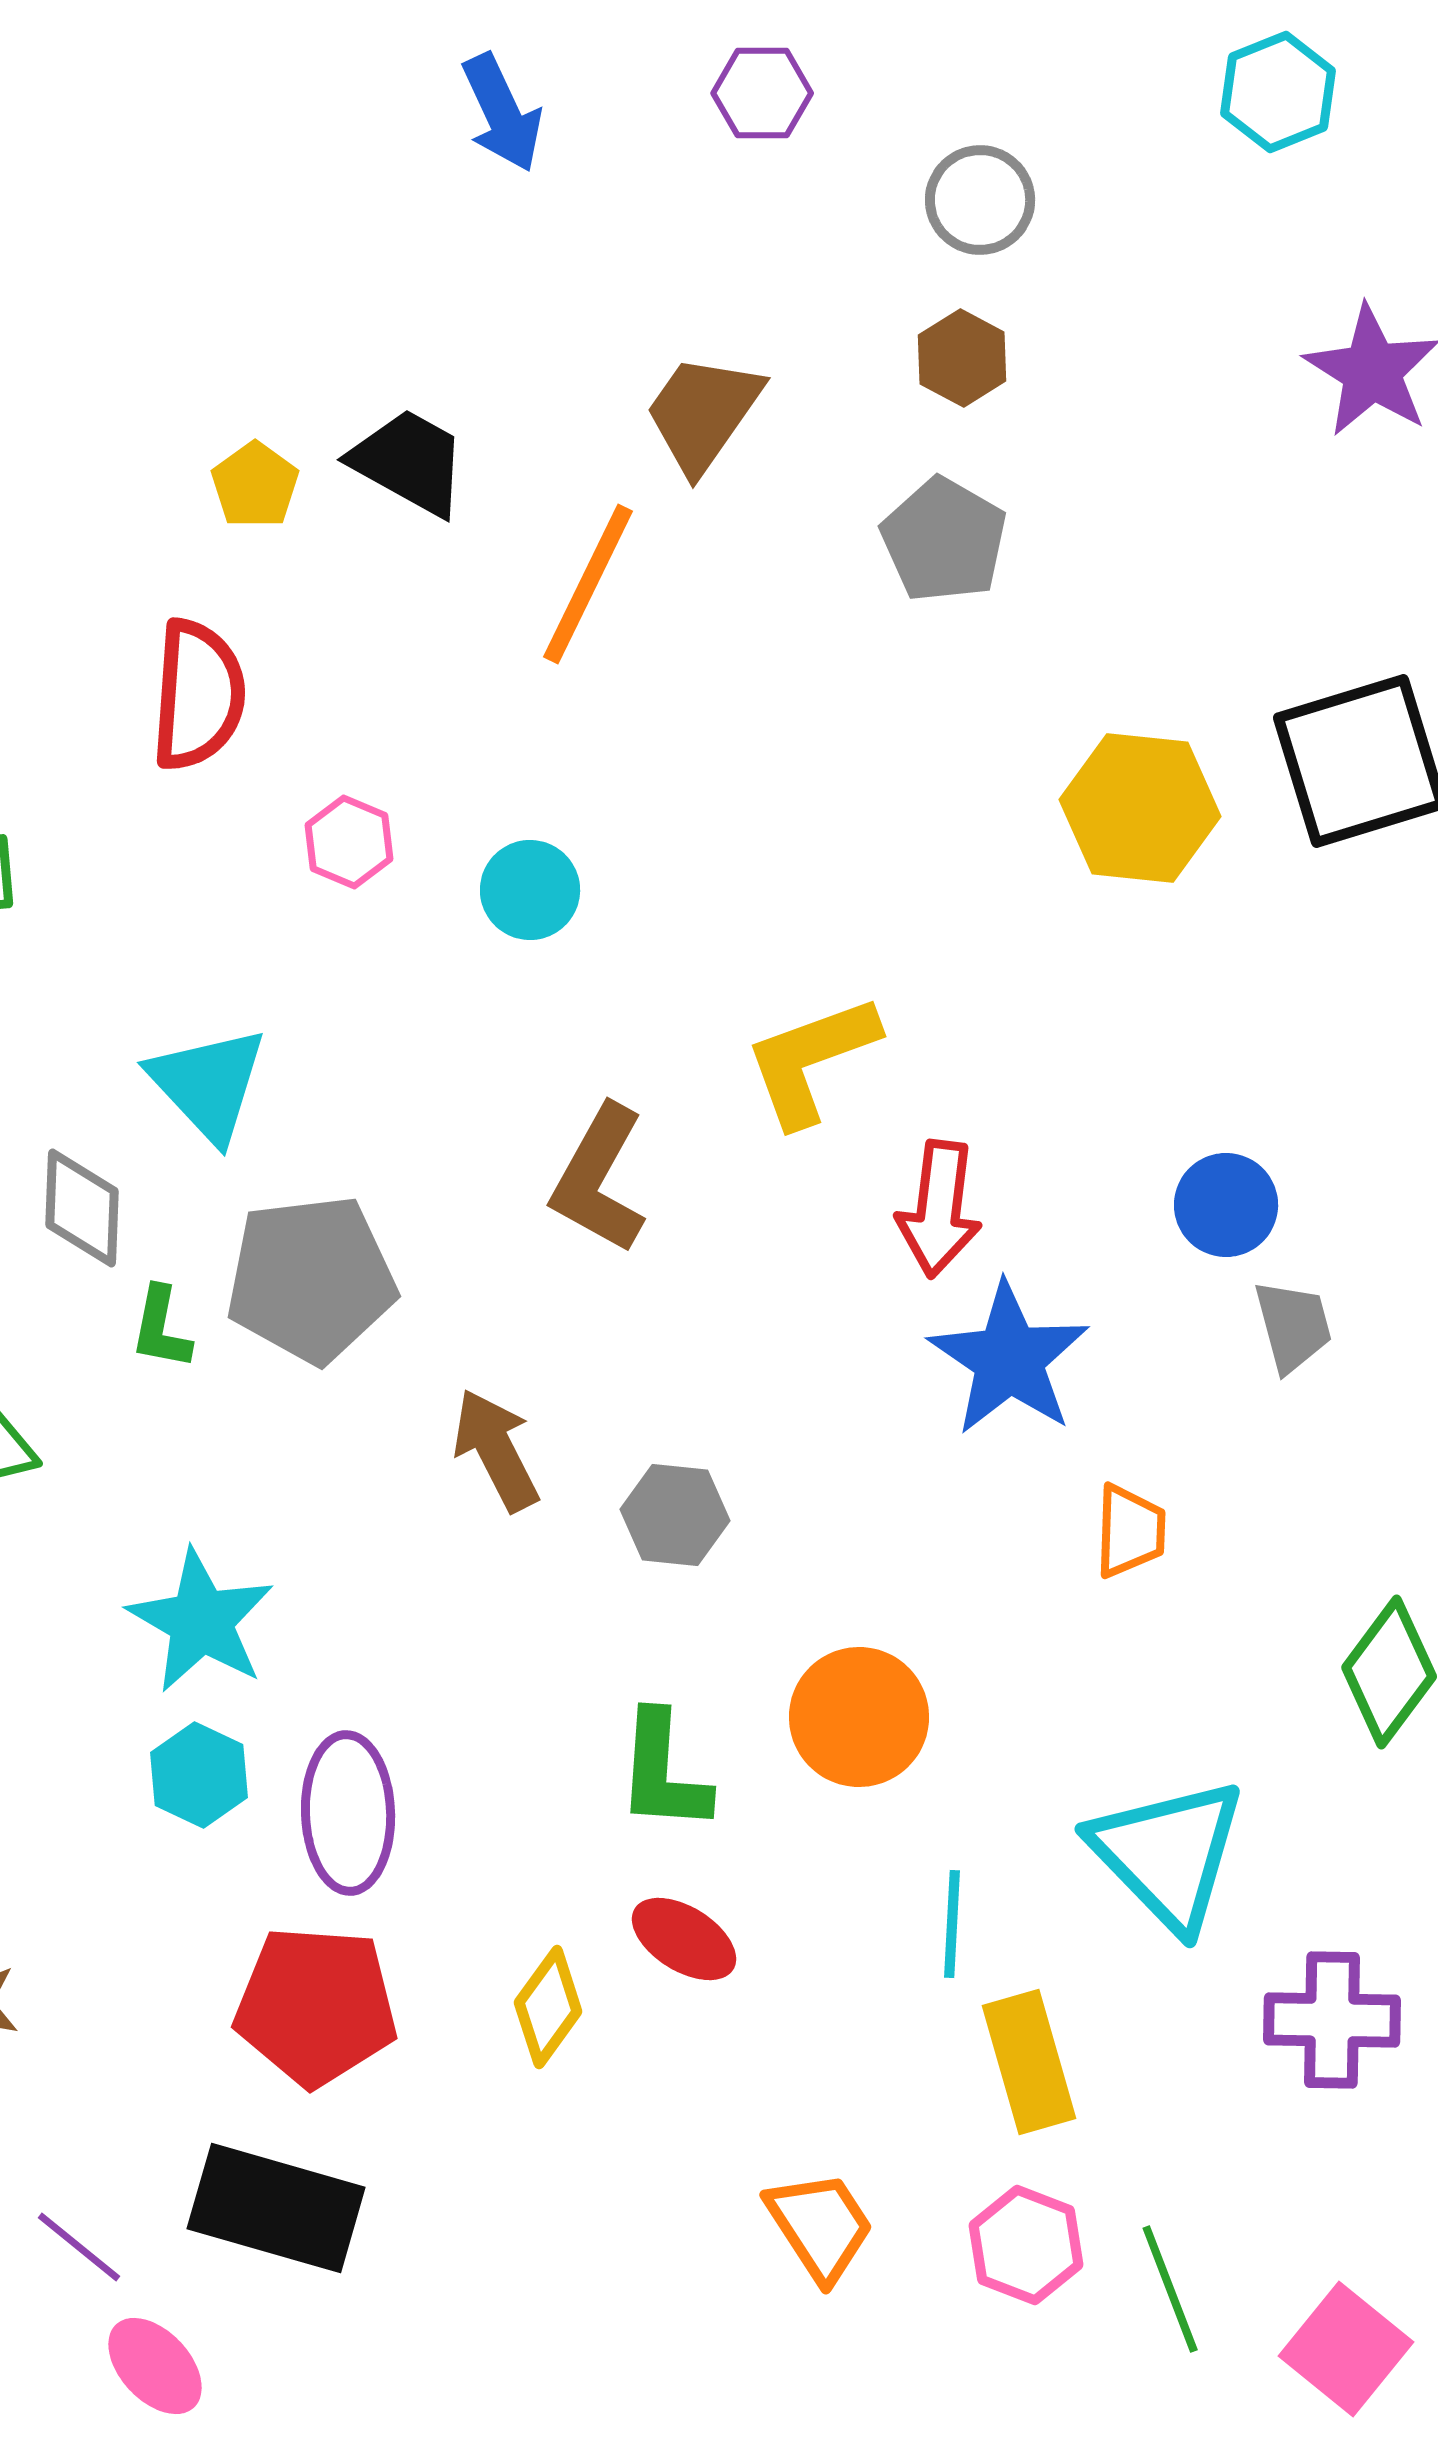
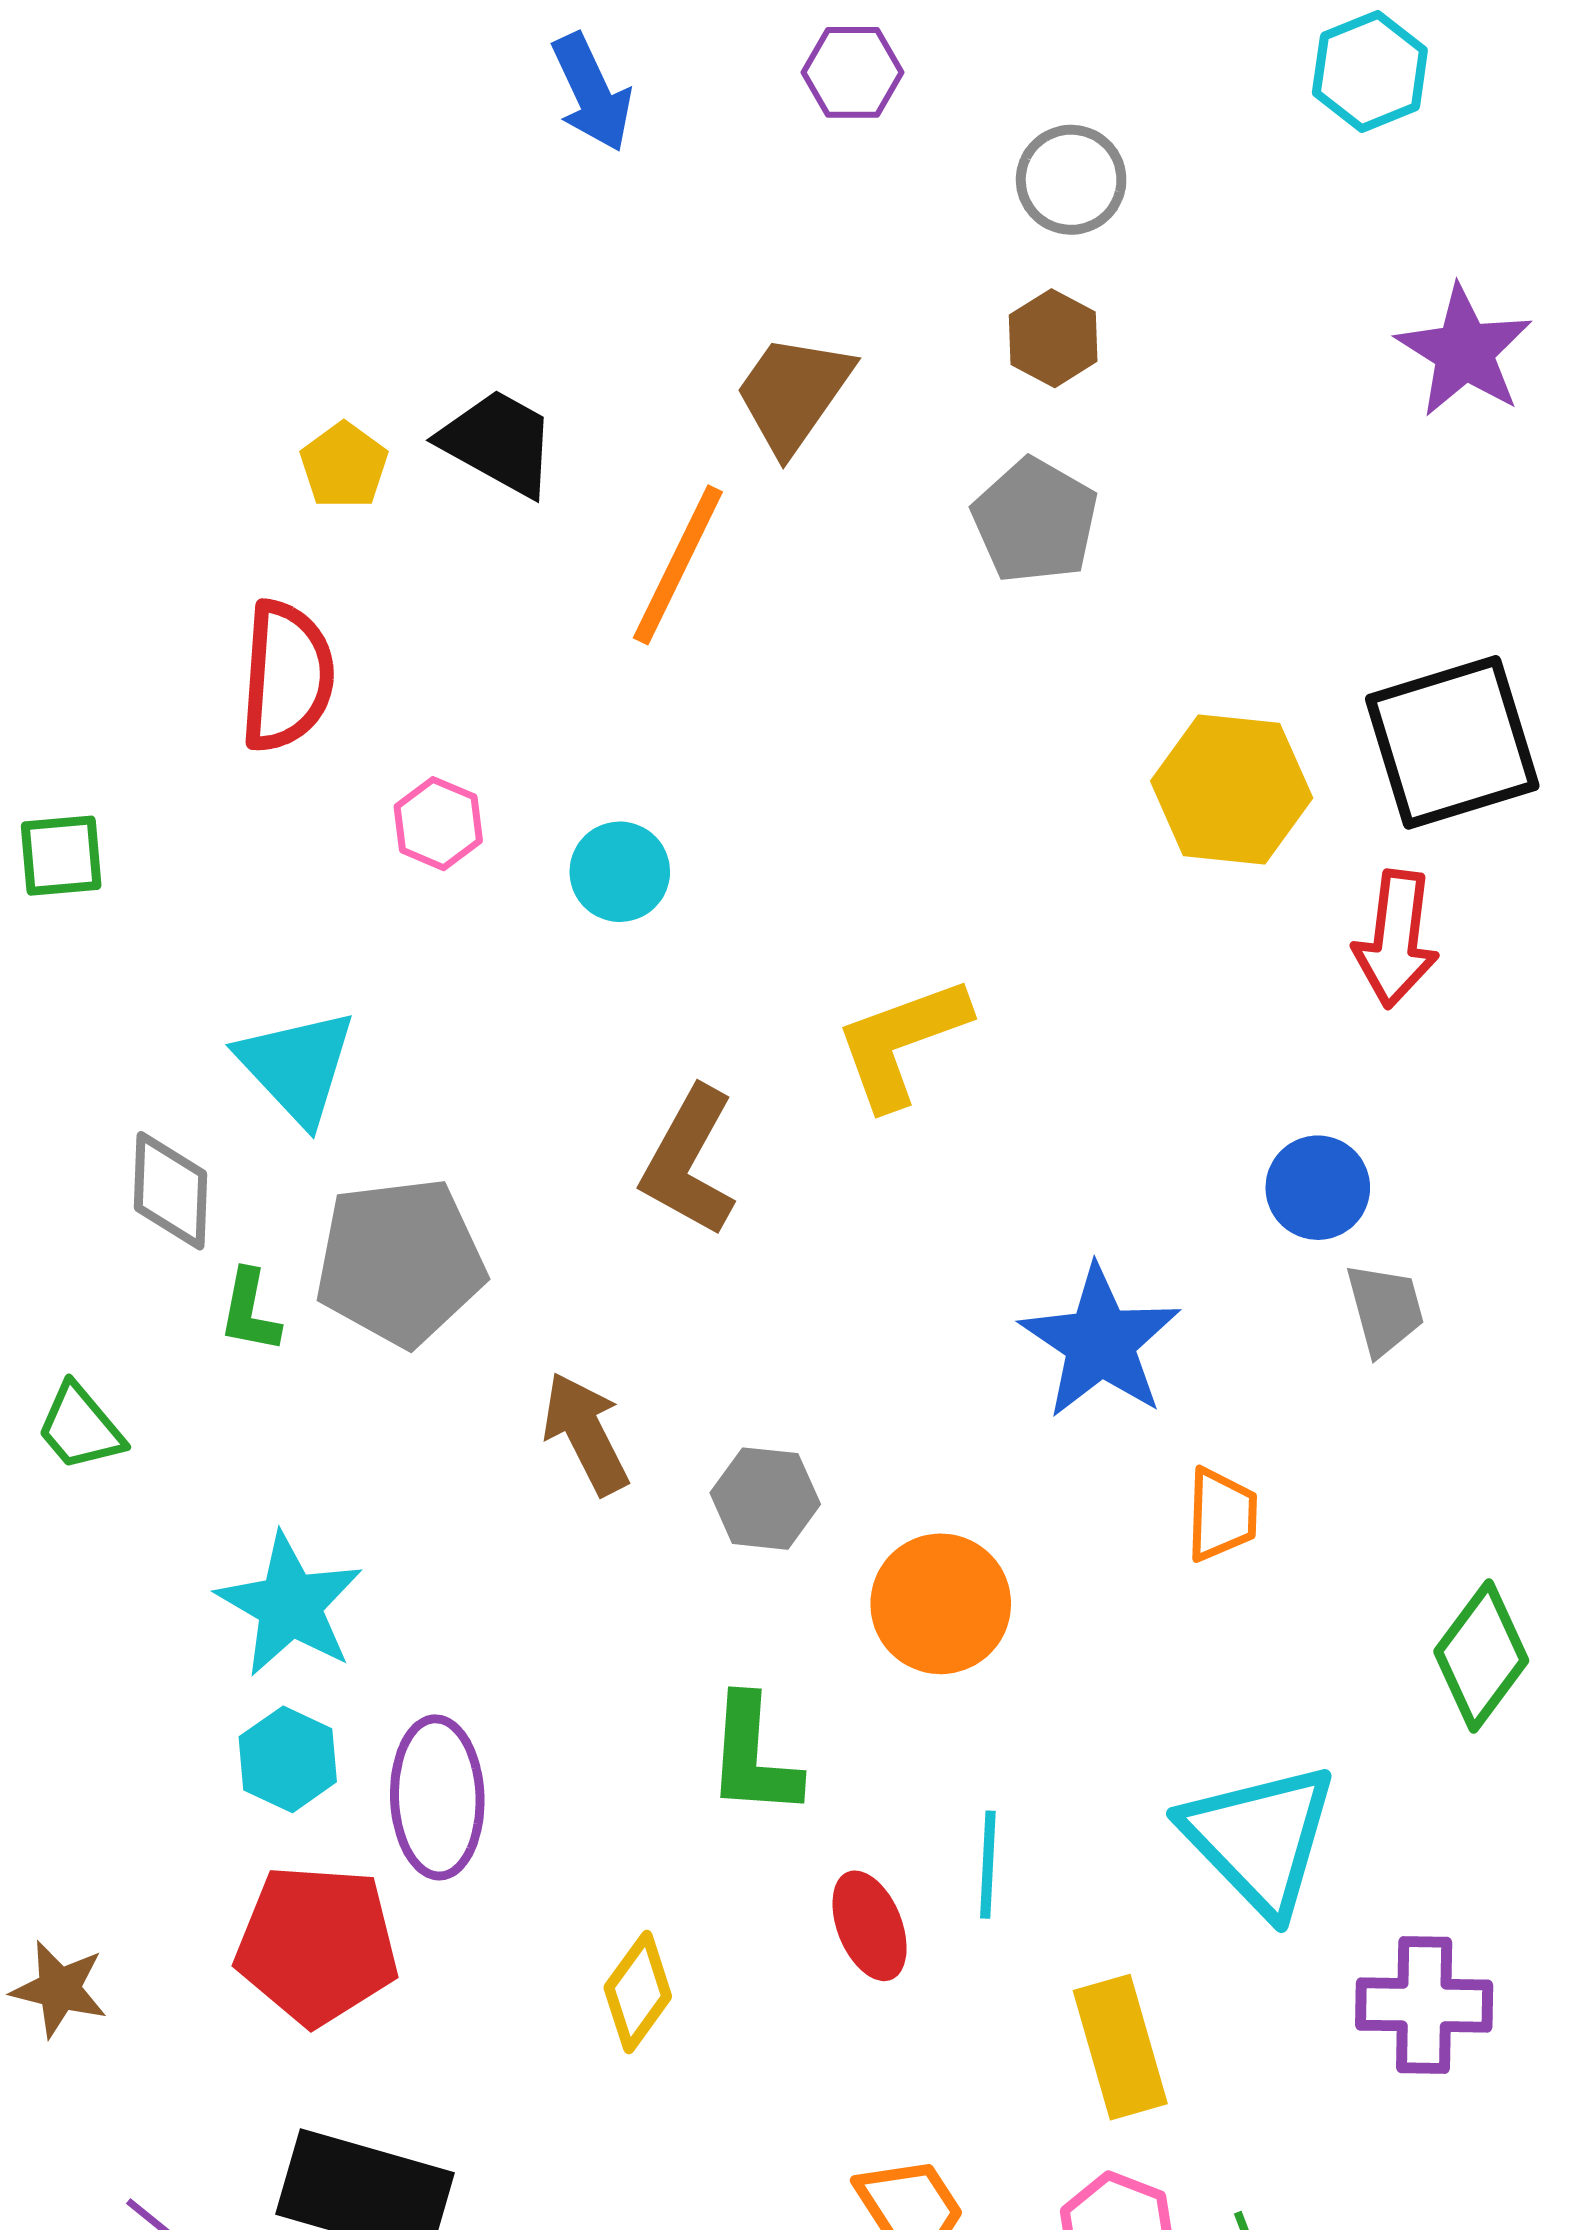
red arrow: (939, 1209) -> (1396, 939), moved
orange circle: (859, 1717) -> (941, 1604), moved
cyan line: (952, 1924) -> (988, 1865), moved
red ellipse: (684, 1939) -> (870, 1926), moved, turned 36
red pentagon: (316, 2006) -> (317, 1945), moved

